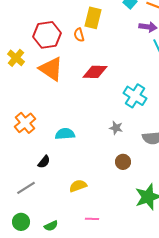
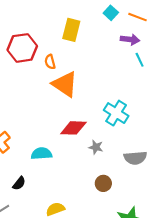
orange semicircle: (79, 35) -> (50, 62), moved
orange triangle: (51, 69) -> (65, 84), moved
red diamond: (95, 72) -> (73, 128), moved

